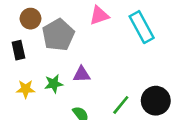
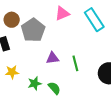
green star: (54, 84) -> (35, 83), moved
green line: (121, 105) -> (75, 63), moved, turned -49

